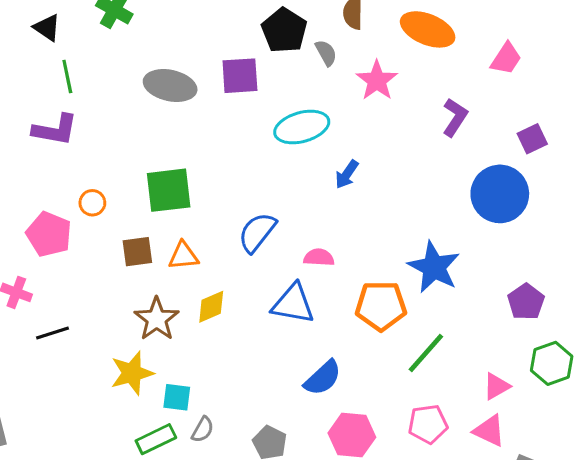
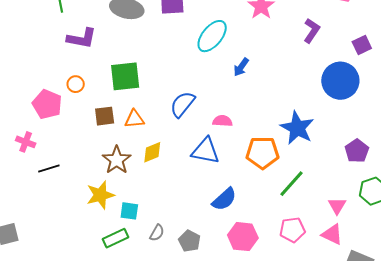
cyan ellipse: (302, 127) -> (212, 36), turned -36
purple L-shape: (55, 130) -> (82, 38), moved
pink triangle: (496, 386) -> (337, 206), turned -30
gray semicircle: (203, 430) -> (157, 233), moved

